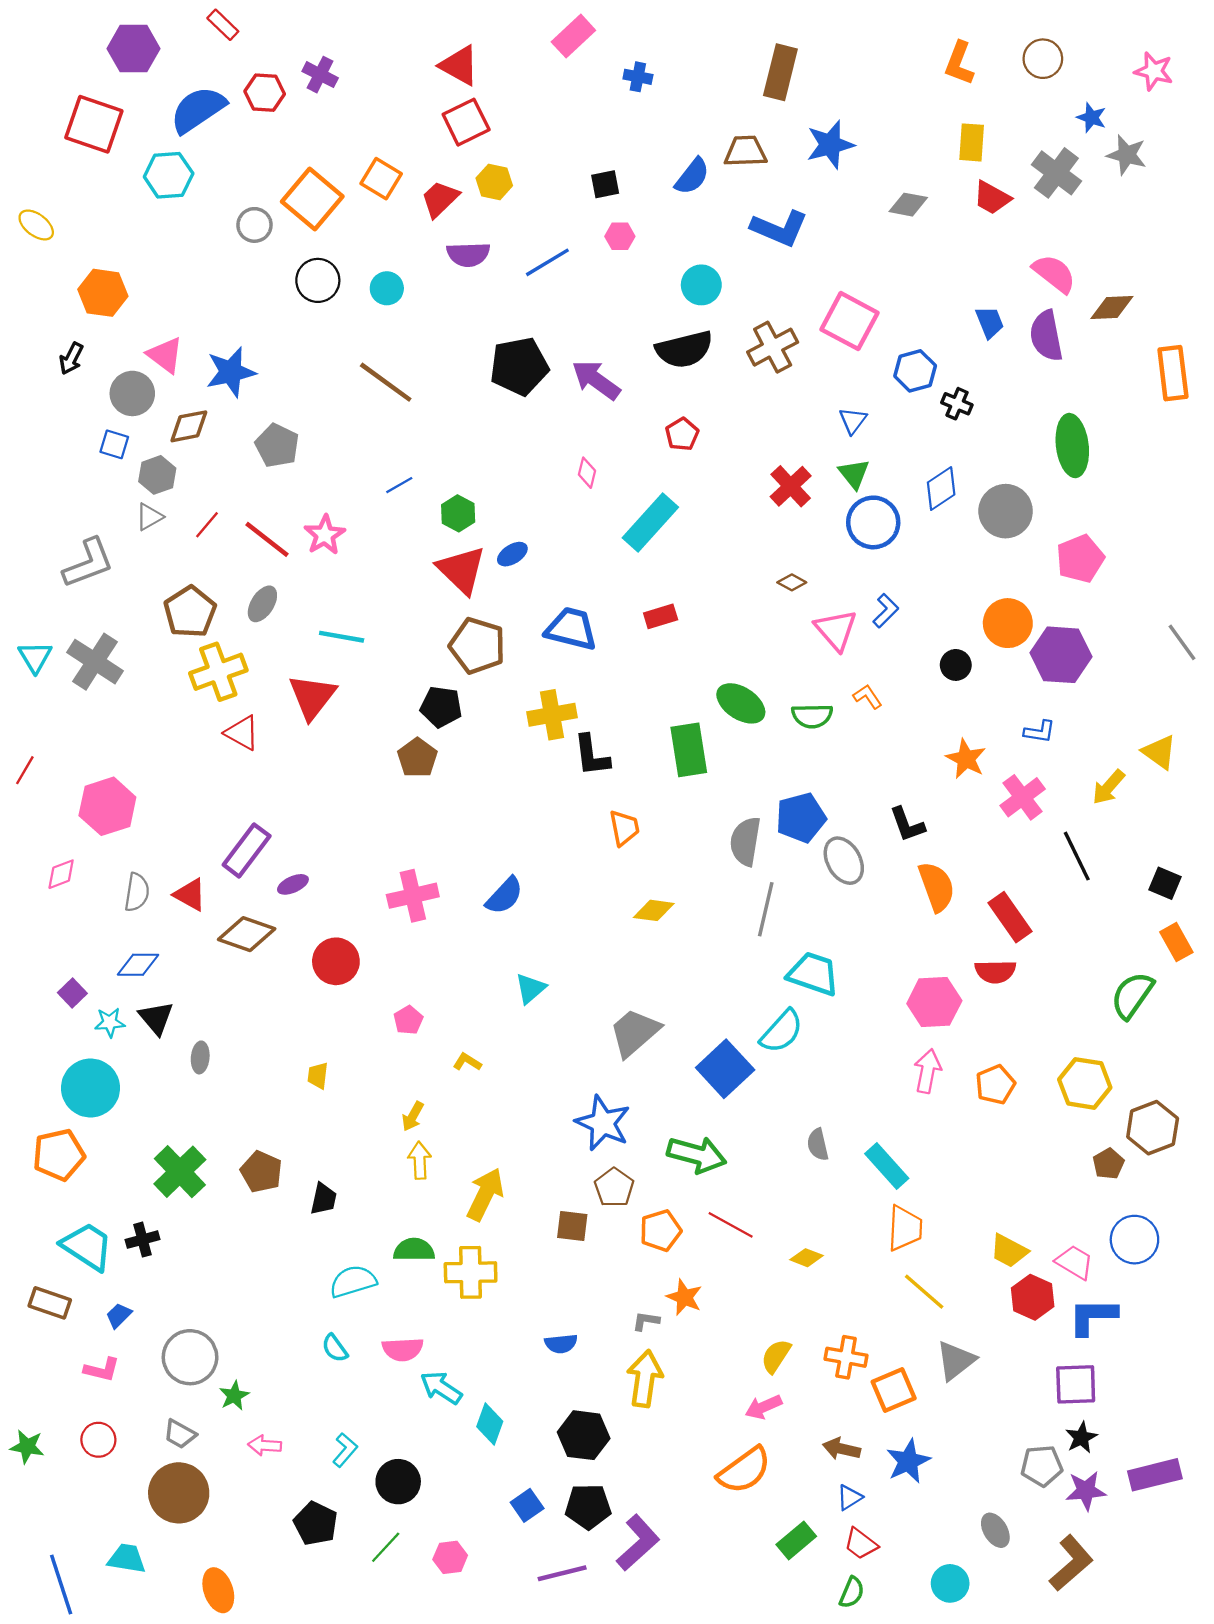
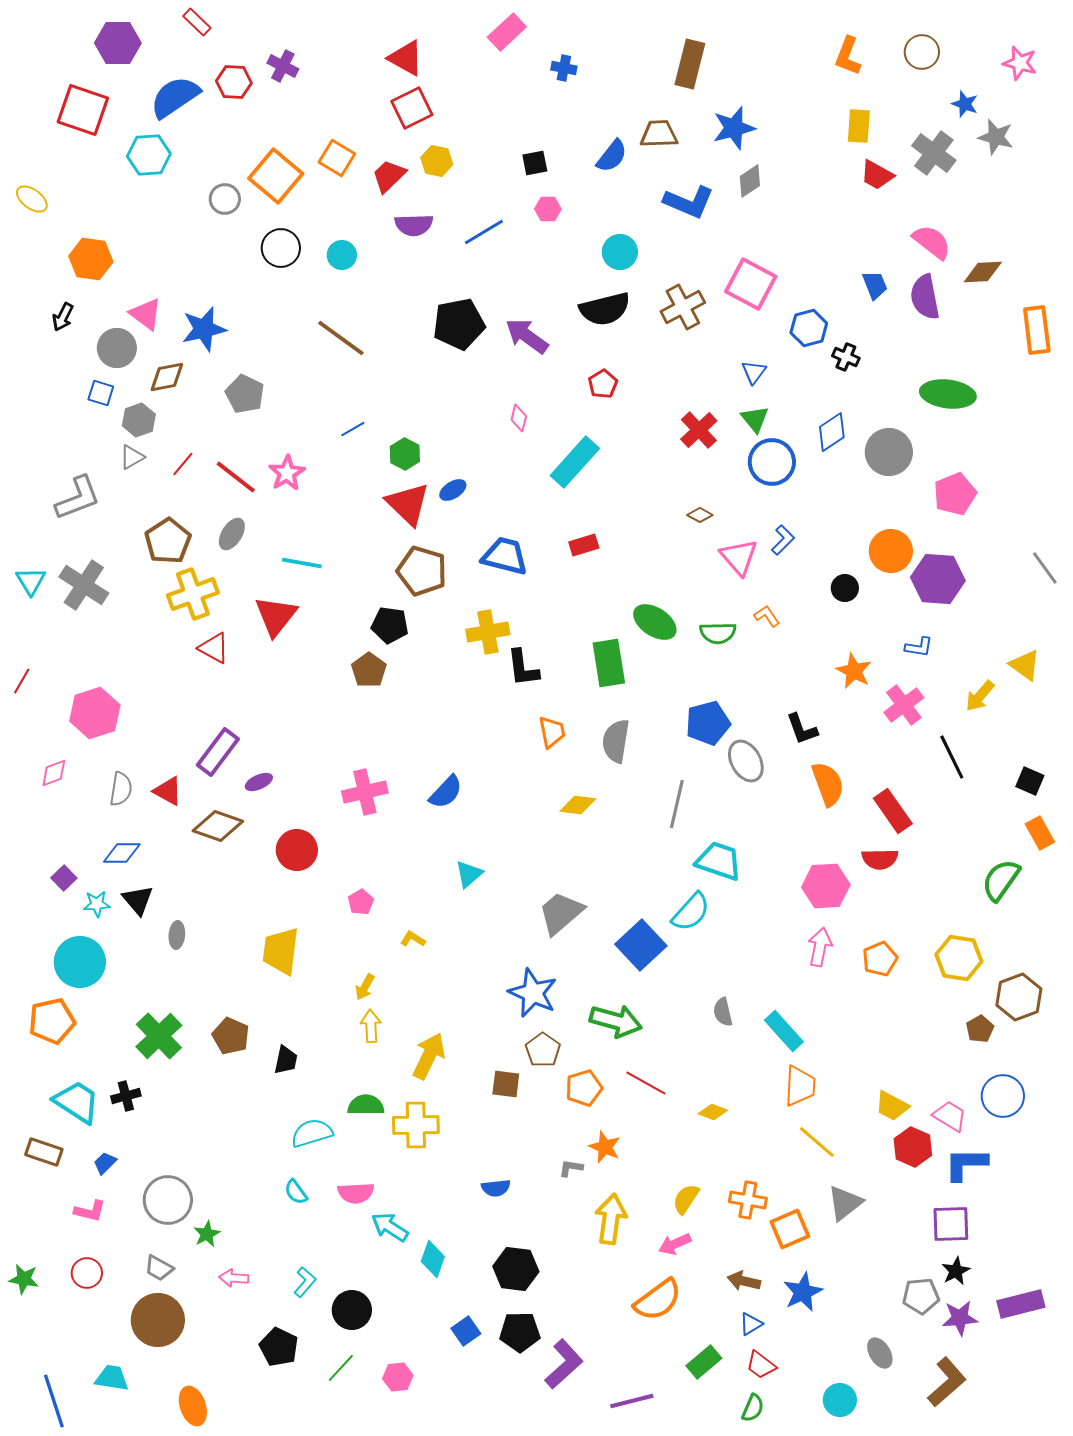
gray diamond: (908, 205) -> (750, 181), moved, turned -44
green ellipse: (1072, 446) -> (948, 394), turned -76
gray semicircle: (745, 841) -> (616, 741), moved
yellow trapezoid: (318, 1076) -> (281, 951), size x2.0
yellow arrow: (645, 1379) -> (611, 1219), moved
purple line: (562, 1573) -> (632, 1401), moved

